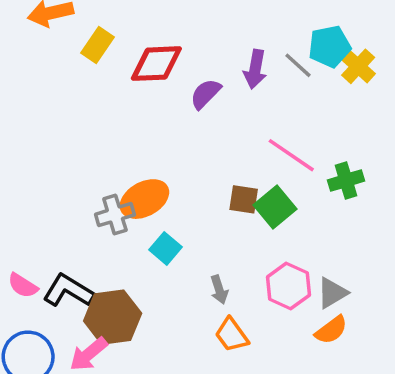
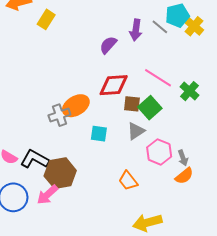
red diamond: (156, 64) -> (114, 85), moved
green cross: (346, 181) -> (189, 91), turned -30
cyan square: (166, 248) -> (99, 134), moved, turned -30
gray arrow: (219, 290) -> (183, 158), moved
gray triangle: (332, 293) -> (136, 131), moved

